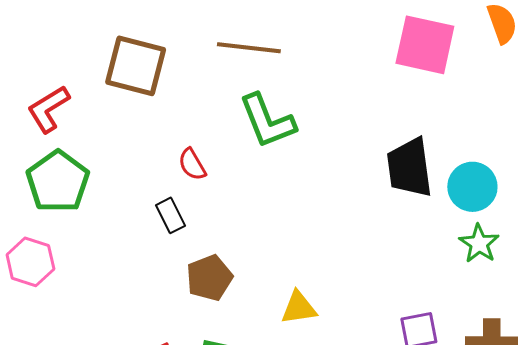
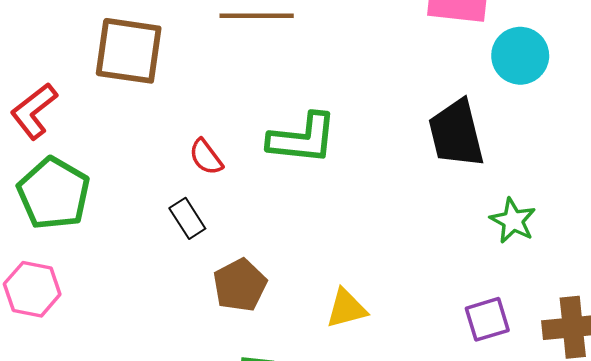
green L-shape: (267, 121) -> (303, 139), moved, turned -56
cyan circle: (472, 187) -> (520, 56), moved
green star: (479, 244) -> (513, 221), moved

